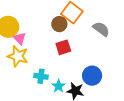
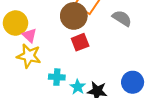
brown circle: (59, 24) -> (74, 16), size x1.5
blue circle: (92, 76) -> (133, 82), moved

